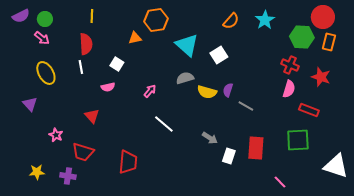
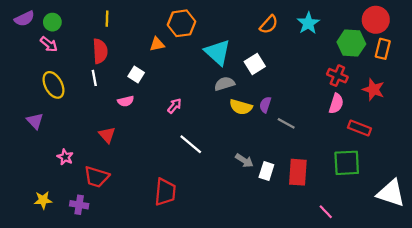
gray semicircle: (185, 78) -> (225, 84), moved
white rectangle: (229, 156) -> (266, 171), moved
red trapezoid: (128, 162) -> (165, 192), moved

